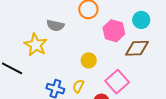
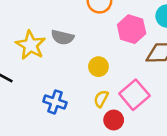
gray semicircle: (55, 25) -> (62, 37), moved
yellow semicircle: (78, 86) -> (101, 99), moved

